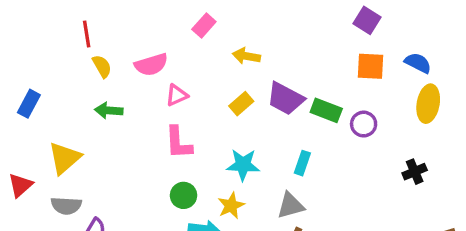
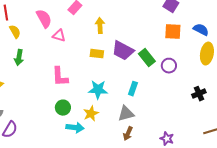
yellow arrow: (246, 56) -> (100, 26), turned 77
pink semicircle: (151, 65) -> (44, 19), moved, turned -102
pink triangle: (177, 95) -> (59, 36), moved, turned 40
yellow rectangle: (241, 104) -> (97, 54), turned 48
green arrow: (109, 110) -> (19, 58), turned -84
green rectangle: (326, 110) -> (147, 58), turned 30

